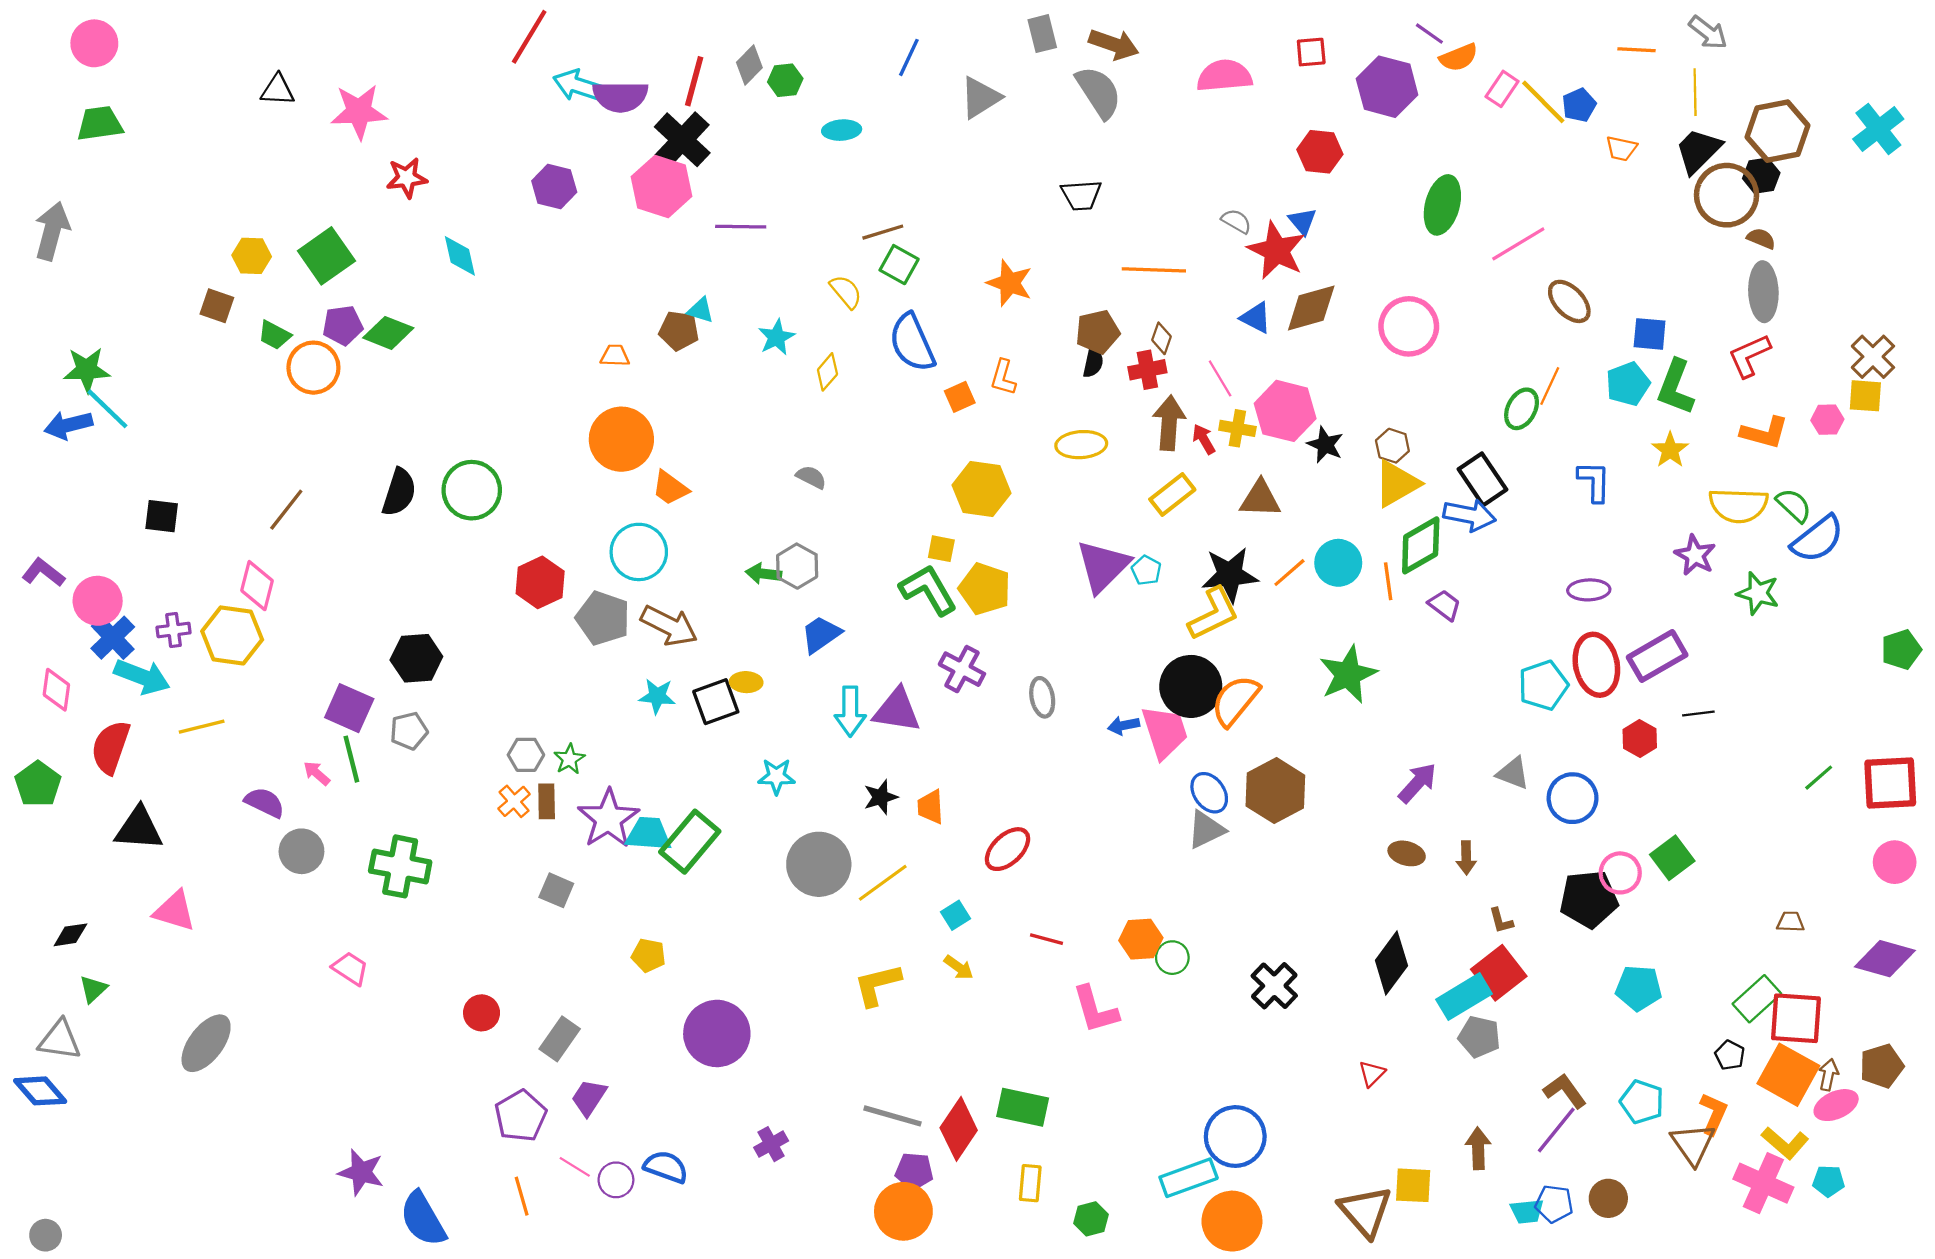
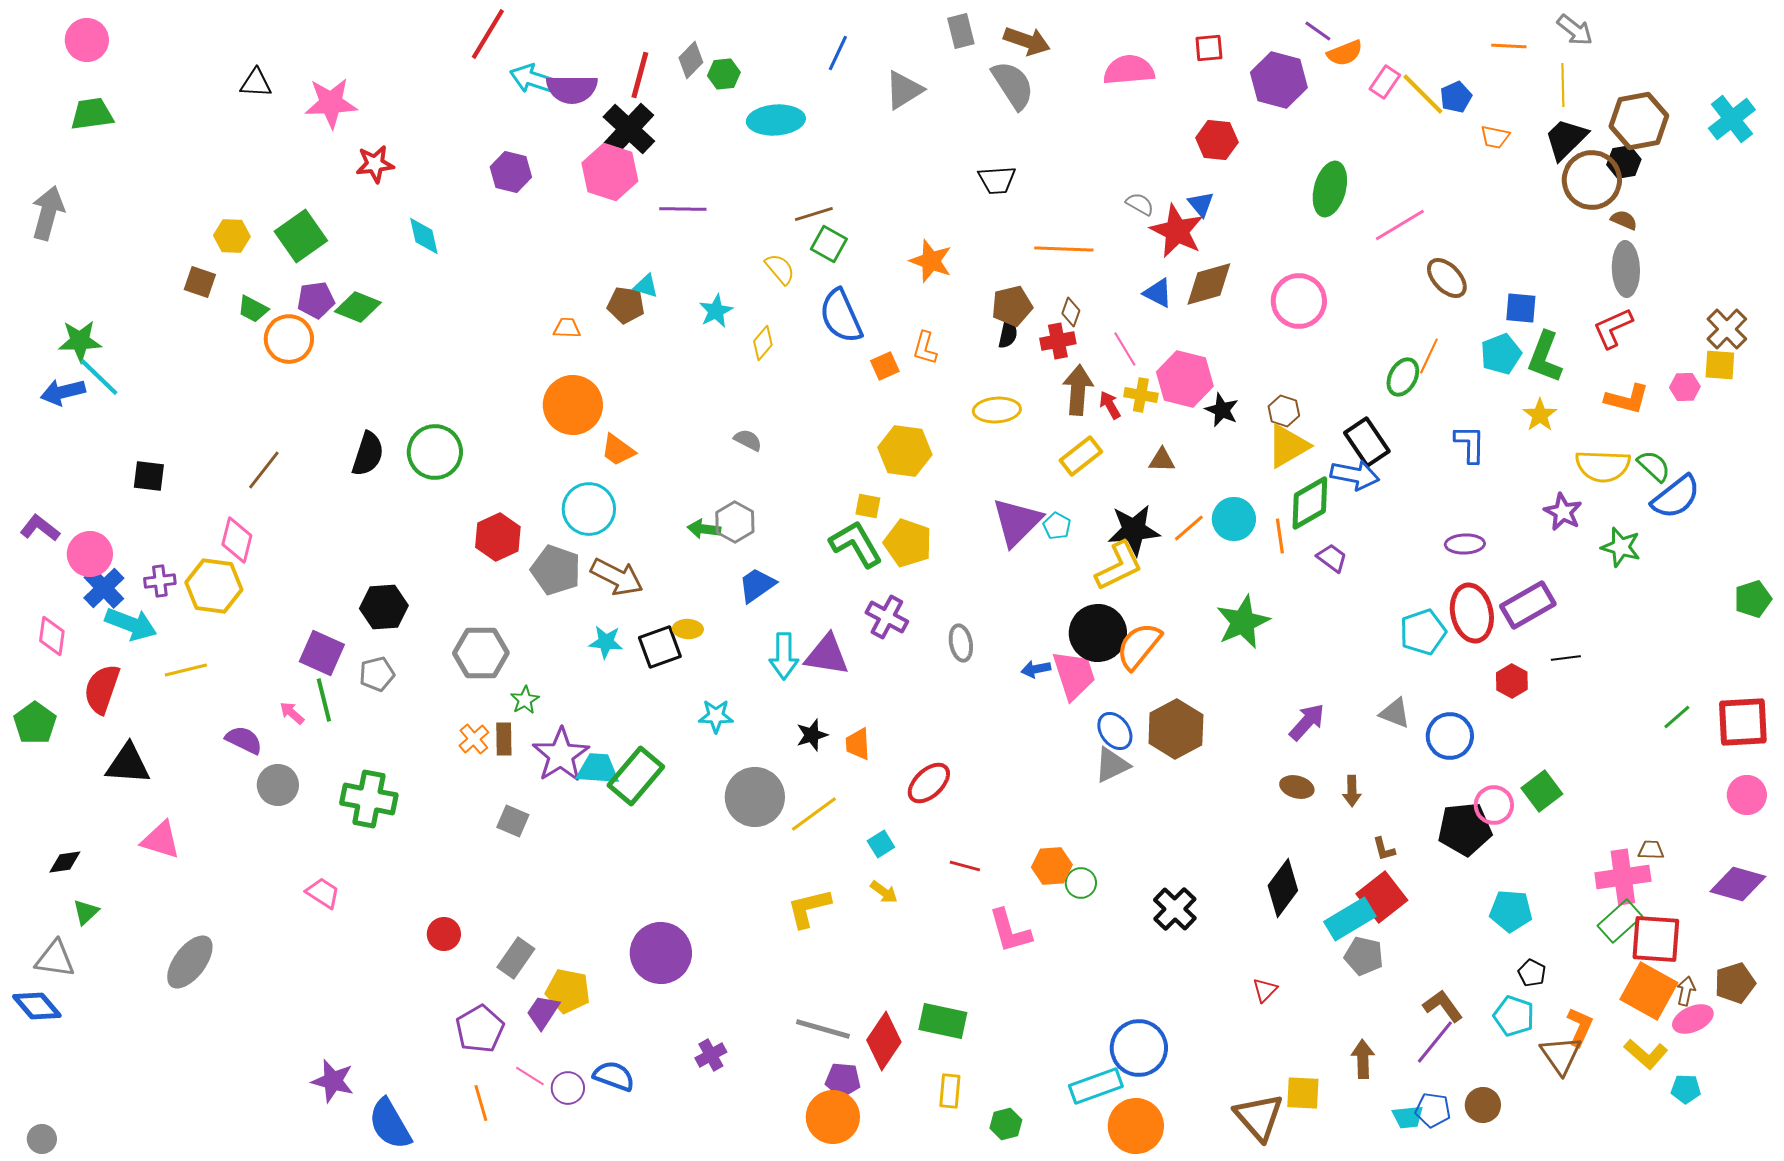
cyan ellipse: (842, 130) -> (776, 120), size x1.6
brown triangle: (1260, 499) -> (1162, 460), size x0.7
gray hexagon: (526, 755) -> (481, 653), moved, size x1.6
yellow pentagon: (649, 955) -> (568, 991), moved, size x1.4
black pentagon: (1730, 1055) -> (1532, 973), moved
pink cross: (1763, 1183) -> (1623, 877), moved, turned -32

